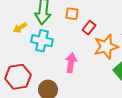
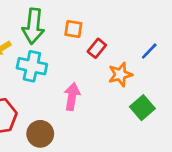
orange star: (106, 47) -> (120, 74), size x0.7

